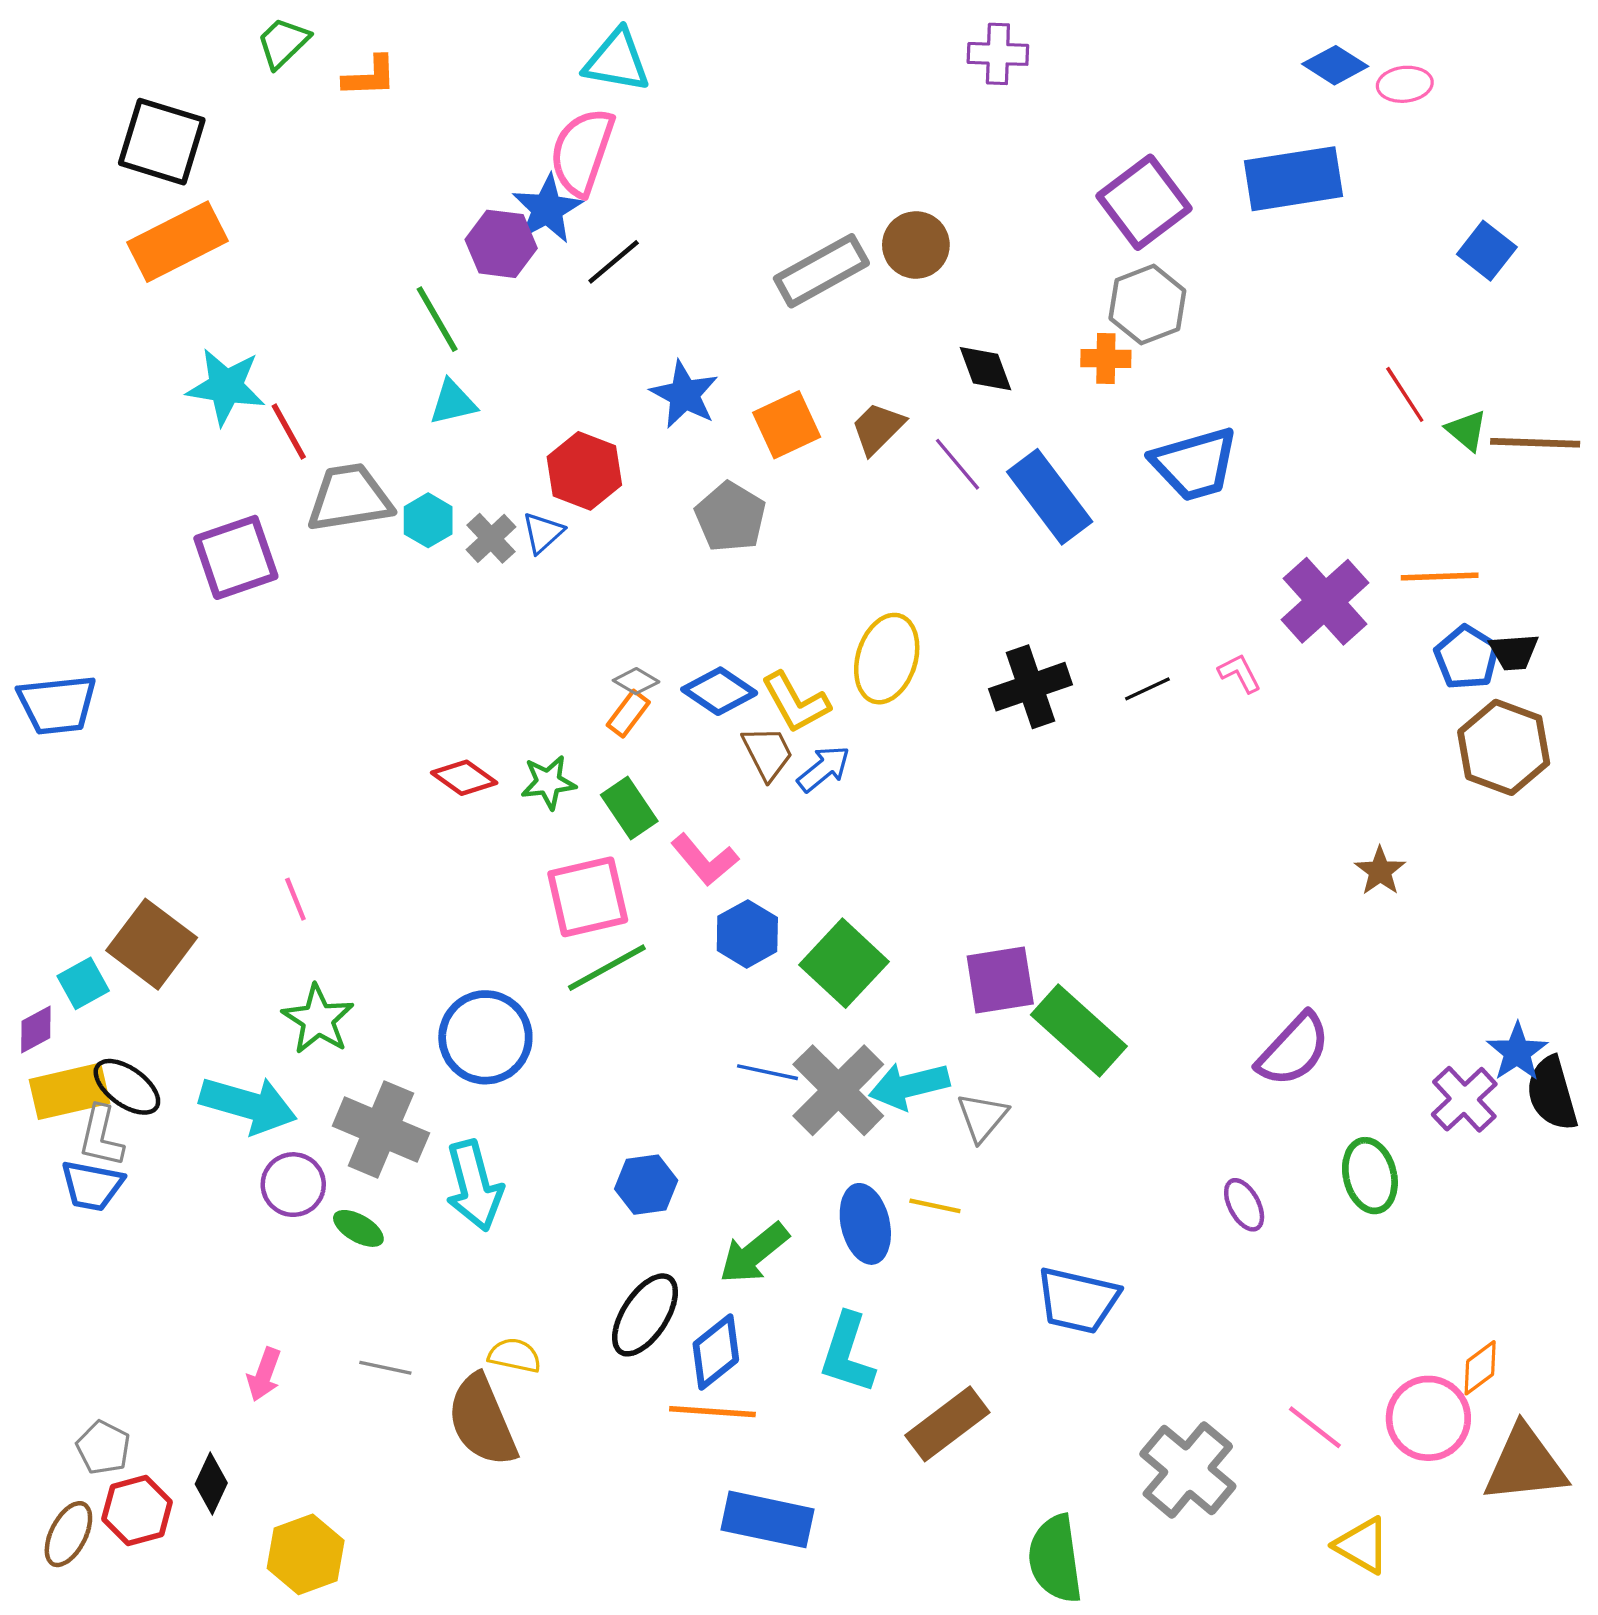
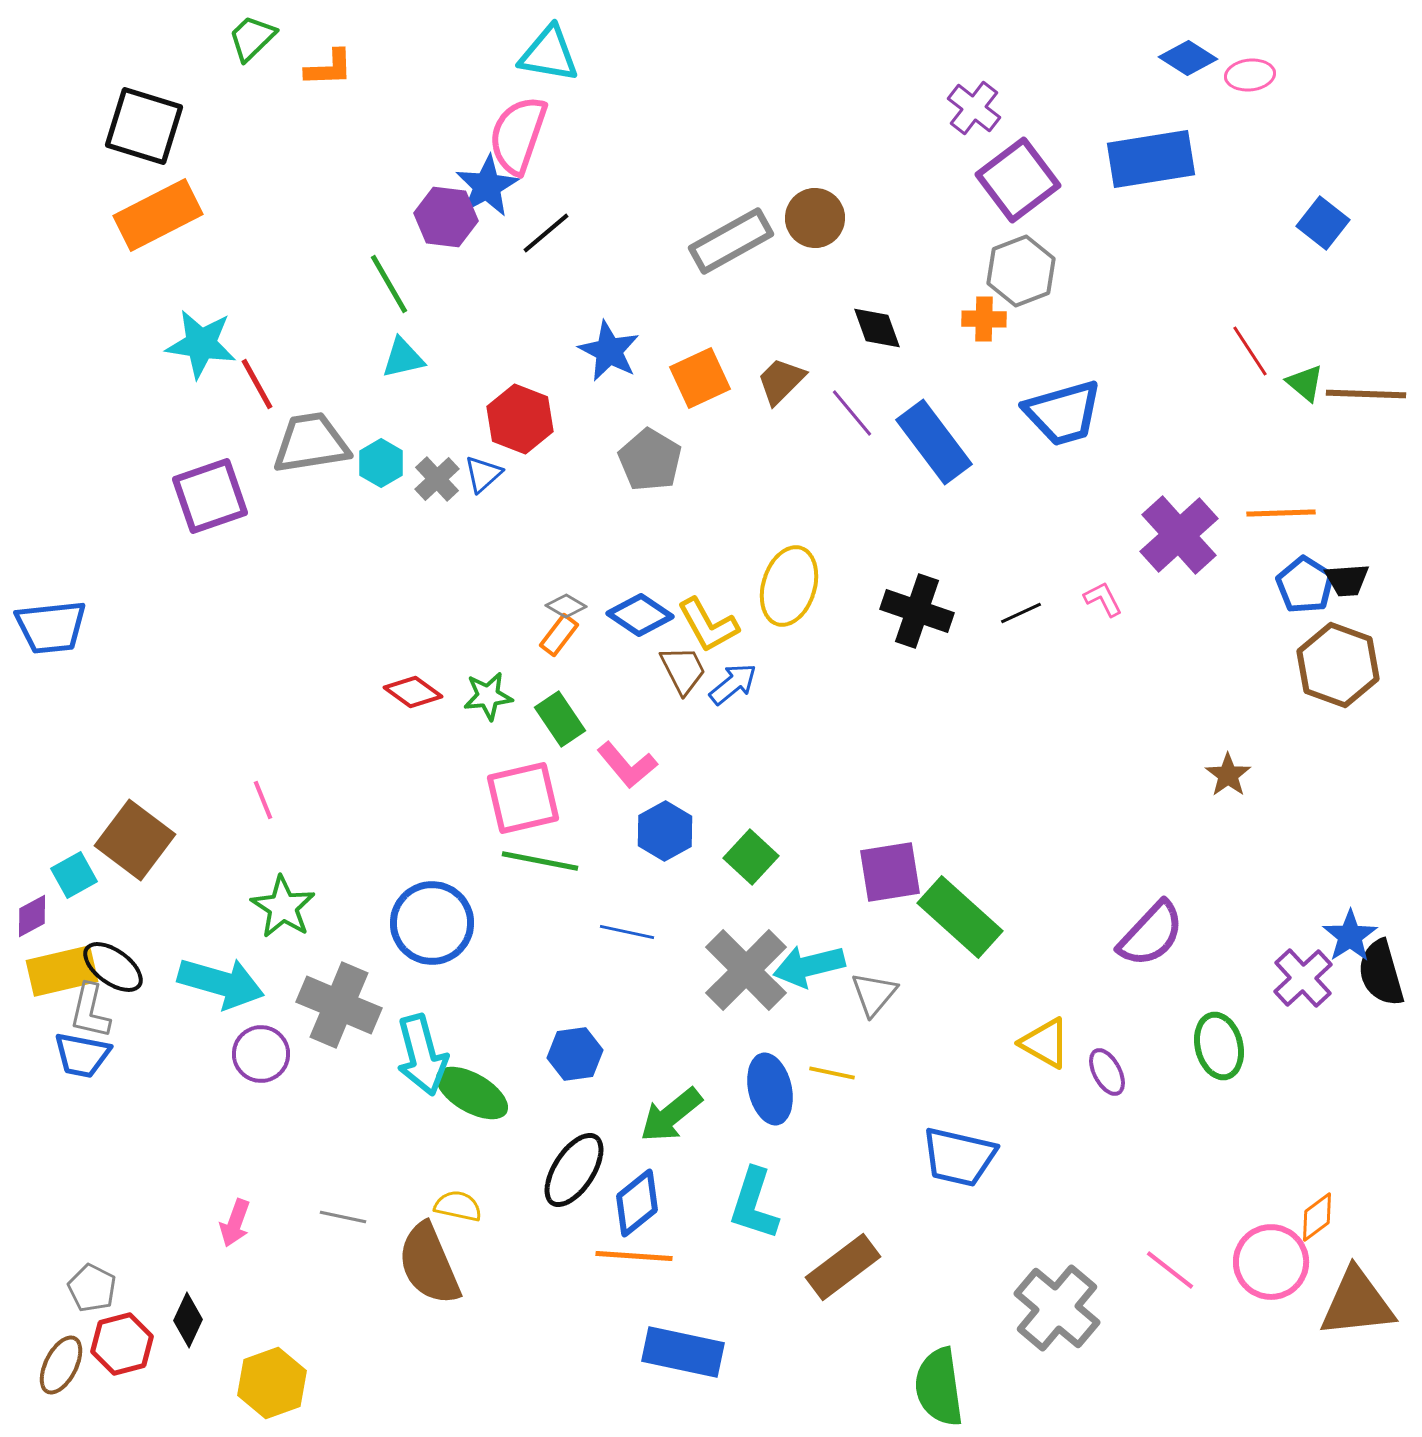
purple cross: (998, 54) -> (974, 108), moved, turned 36
black cross: (1031, 687) -> (917, 611), turned 38
green square: (844, 963) -> (751, 857), size x0.7
green line: (607, 968) -> (540, 861), turned 40
blue line: (768, 1072) -> (627, 932), moved
green ellipse: (358, 1228) -> (472, 1093), moved, size x1.6
yellow triangle: (1362, 1545) -> (1045, 1043), moved

